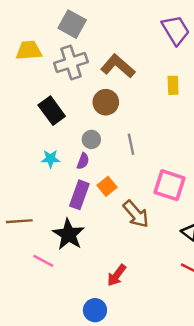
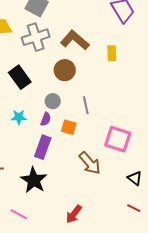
yellow rectangle: (173, 85) -> (112, 53), moved
orange square: (107, 186) -> (69, 127), moved, turned -35
pink line: (43, 261) -> (19, 214), moved

